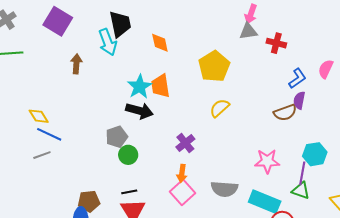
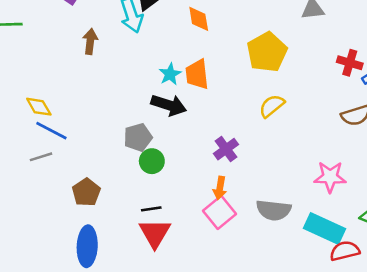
red cross: (276, 43) -> (350, 63), moved
cyan star: (140, 87) -> (170, 74), size x0.7
brown pentagon: (89, 201) -> (86, 192), moved, turned -30

